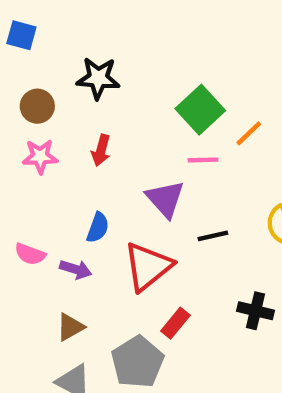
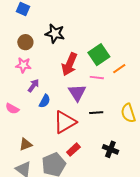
red arrow: (101, 150) -> (69, 64), moved, size x1.6
purple arrow: (76, 269) -> (33, 86), moved, turned -80

